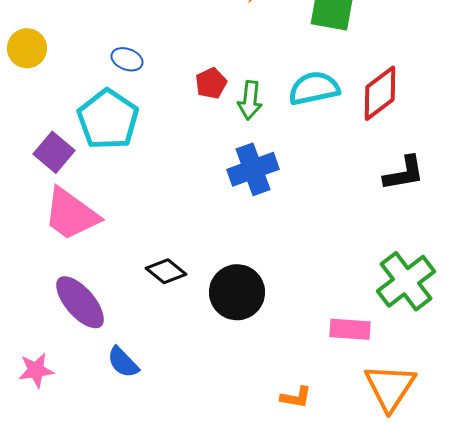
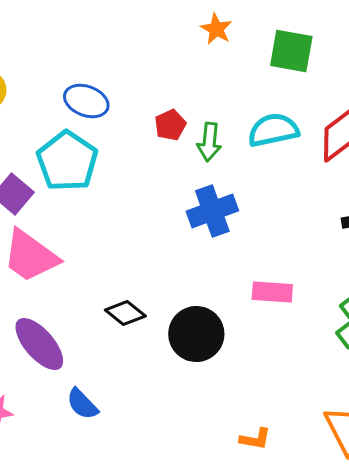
blue ellipse: (127, 59) -> (86, 101), size x1.4
pink rectangle: (350, 329) -> (272, 292), moved

